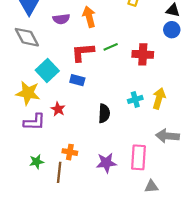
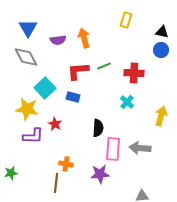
yellow arrow: (159, 98) -> (161, 116), moved
cyan cross: (135, 99) -> (127, 102), moved, turned -32
gray arrow: (167, 136) -> (140, 148), moved
pink rectangle: (138, 157) -> (113, 149), moved
green star: (37, 162) -> (11, 173), moved

